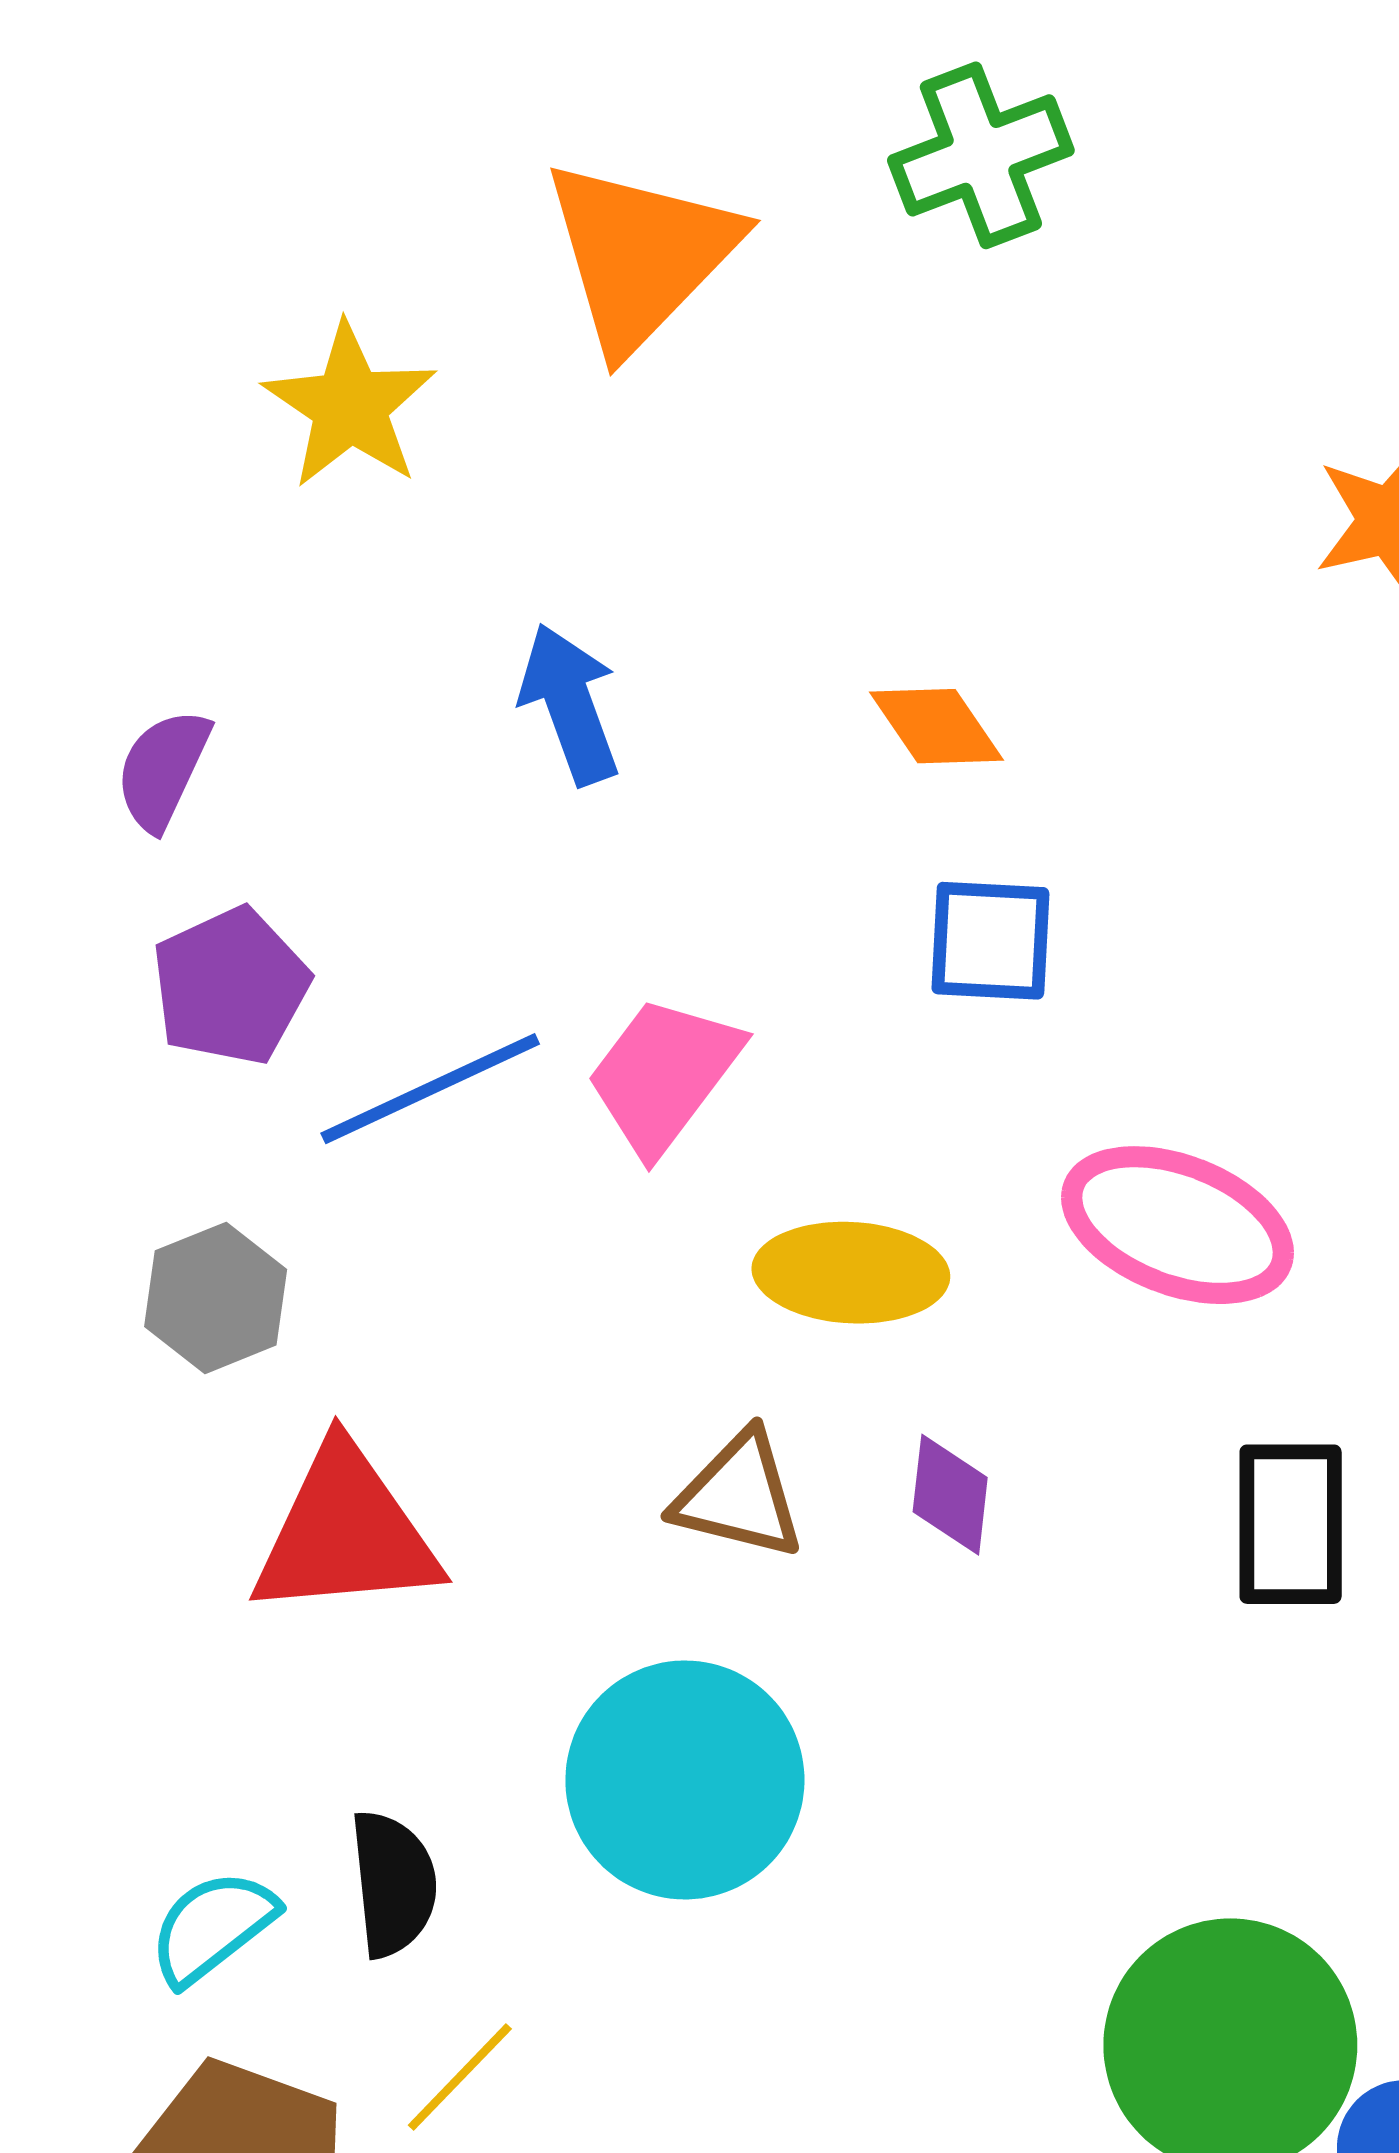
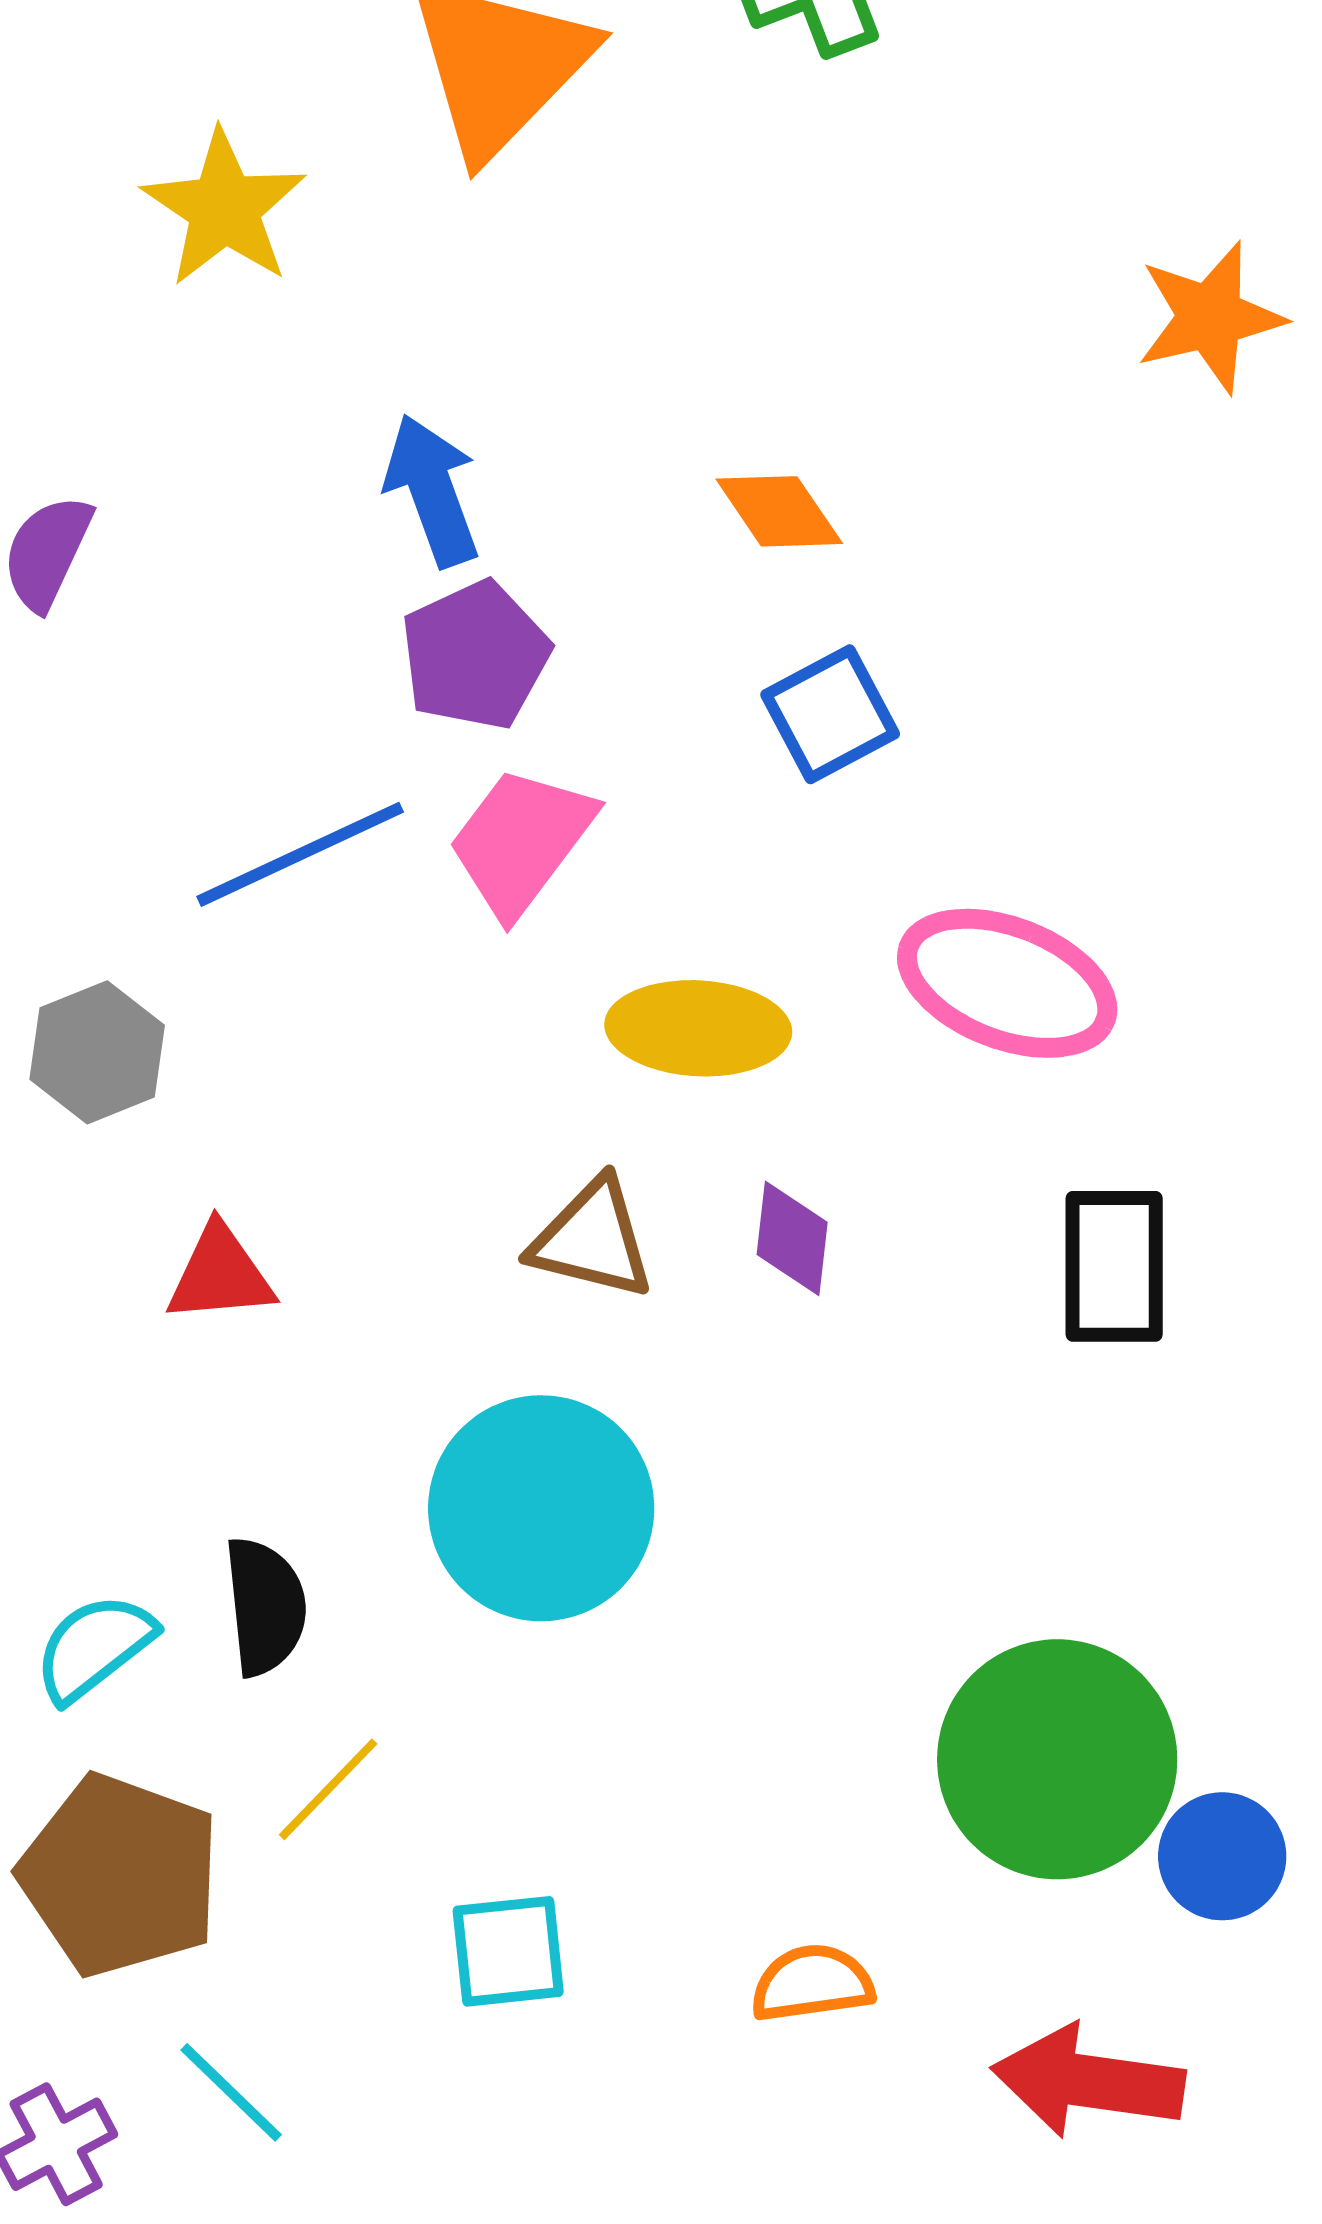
blue square: (990, 941) -> (830, 714), turned -31
purple pentagon: (230, 986) -> (475, 655), moved
red triangle: (346, 1533) -> (220, 1274), size x0.6

